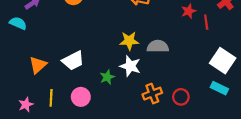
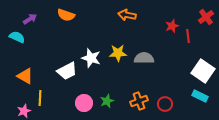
orange triangle: (38, 65) -> (25, 76), moved, turned -48
white star: (130, 66) -> (91, 58), moved
green star: (107, 77) -> (107, 101), moved
pink circle: (81, 97) -> (84, 103), moved
yellow line: (51, 98) -> (40, 98), moved

